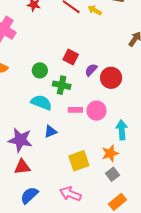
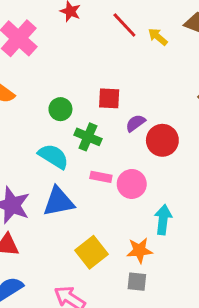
red square: (71, 57) -> (109, 98), turned -35
blue triangle: (51, 132) -> (58, 202), size x1.6
yellow square: (79, 161) -> (92, 252), turned -30
gray square: (112, 174) -> (137, 282), turned 32

